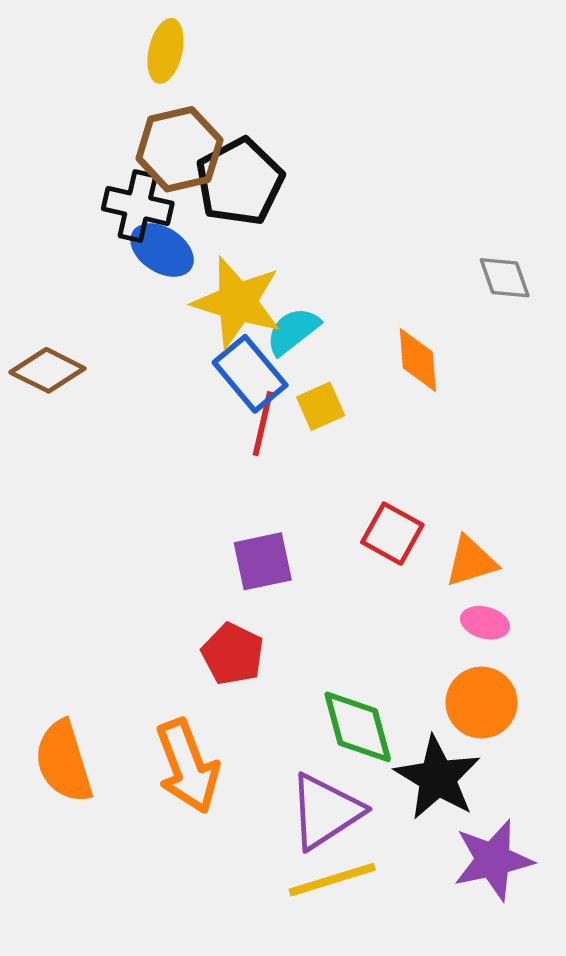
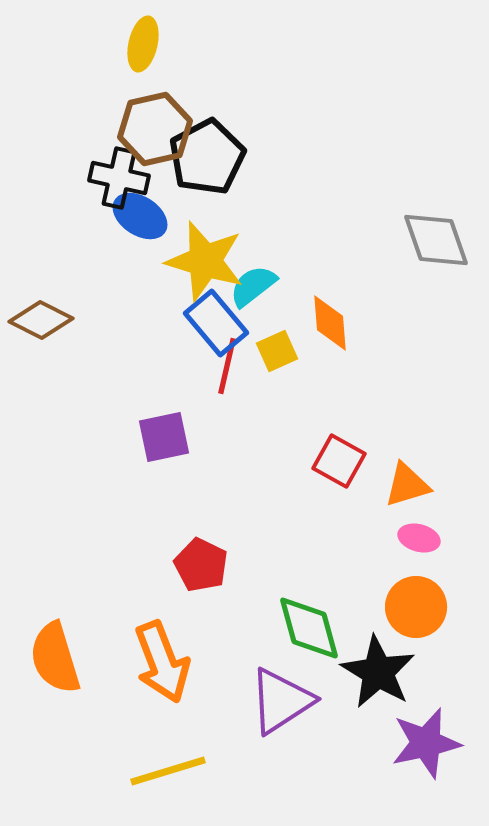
gray diamond: (505, 278) -> (436, 240), size x1.5
orange diamond: (418, 360) -> (330, 323), moved
purple square: (263, 561) -> (164, 437), moved
yellow line: (332, 880) -> (168, 771), moved

